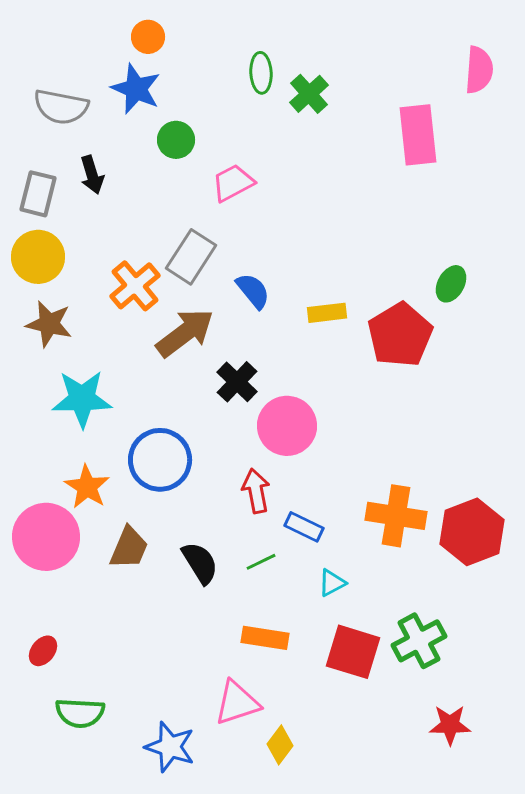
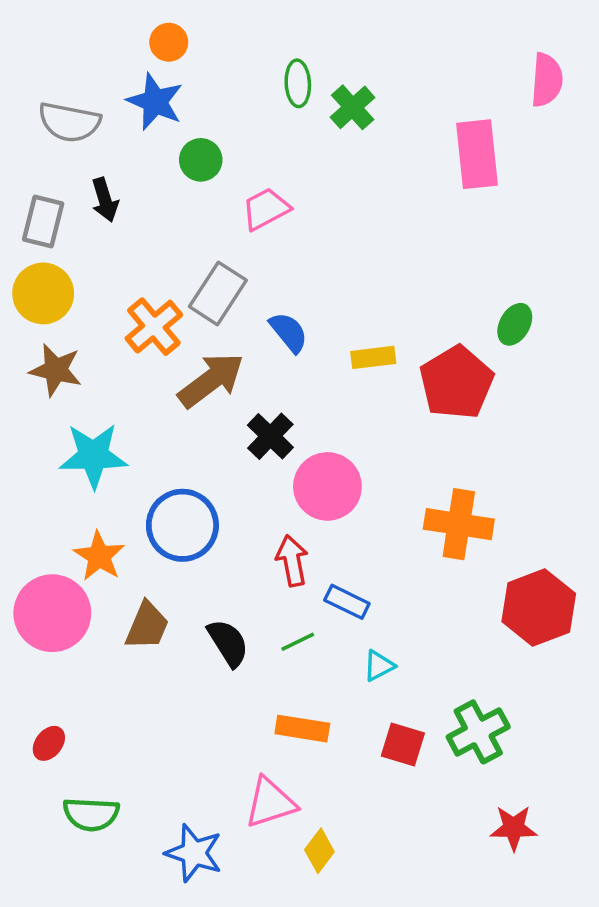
orange cross: (396, 516) -> (459, 524), moved
red square: (353, 652) -> (403, 745), size x0.7

